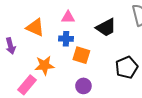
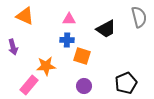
orange triangle: (35, 27) -> (25, 16), moved
black pentagon: (127, 67) -> (126, 83), moved

